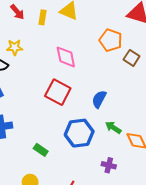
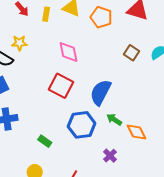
orange pentagon: (111, 40) -> (101, 17), moved
blue semicircle: (99, 99) -> (101, 92), size x1.5
purple cross: (109, 165) -> (110, 156), turned 32

